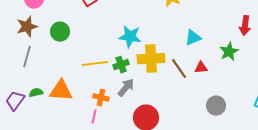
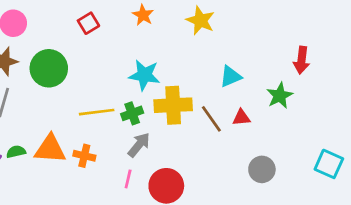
green circle: (60, 32) -> (49, 68), size x1.4
orange cross: (101, 98) -> (84, 156), moved
pink line: (94, 117) -> (128, 179), moved

